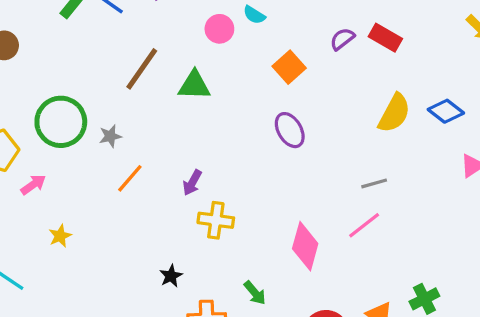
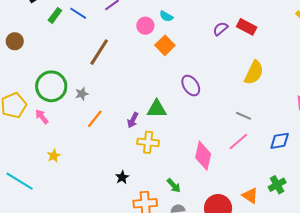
orange square: (289, 67) -> (165, 45), moved
green triangle: (194, 85) -> (157, 109), moved
blue diamond: (446, 111) -> (280, 141), moved, turned -45
gray line: (374, 183) -> (243, 116), turned 42
pink arrow: (33, 185) -> (42, 117), moved, turned -91

